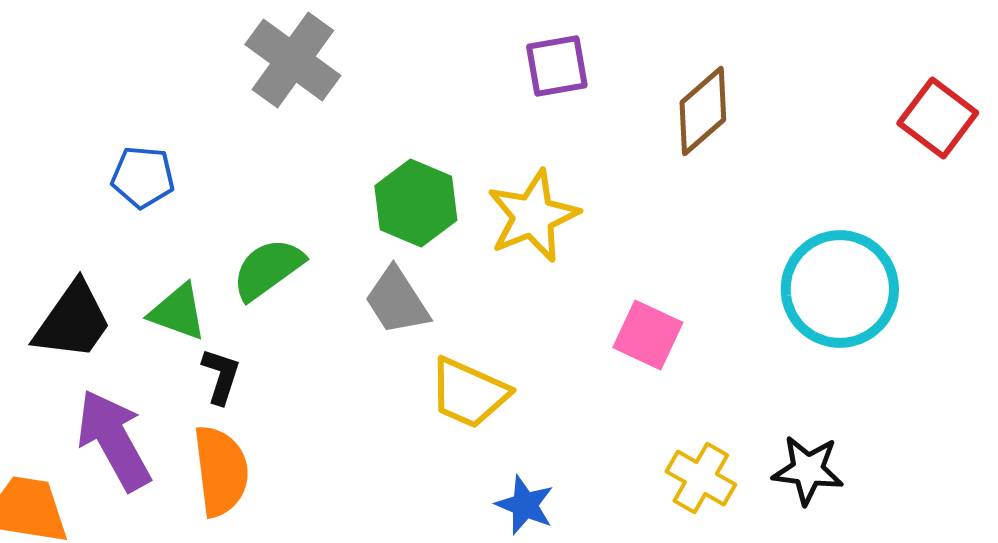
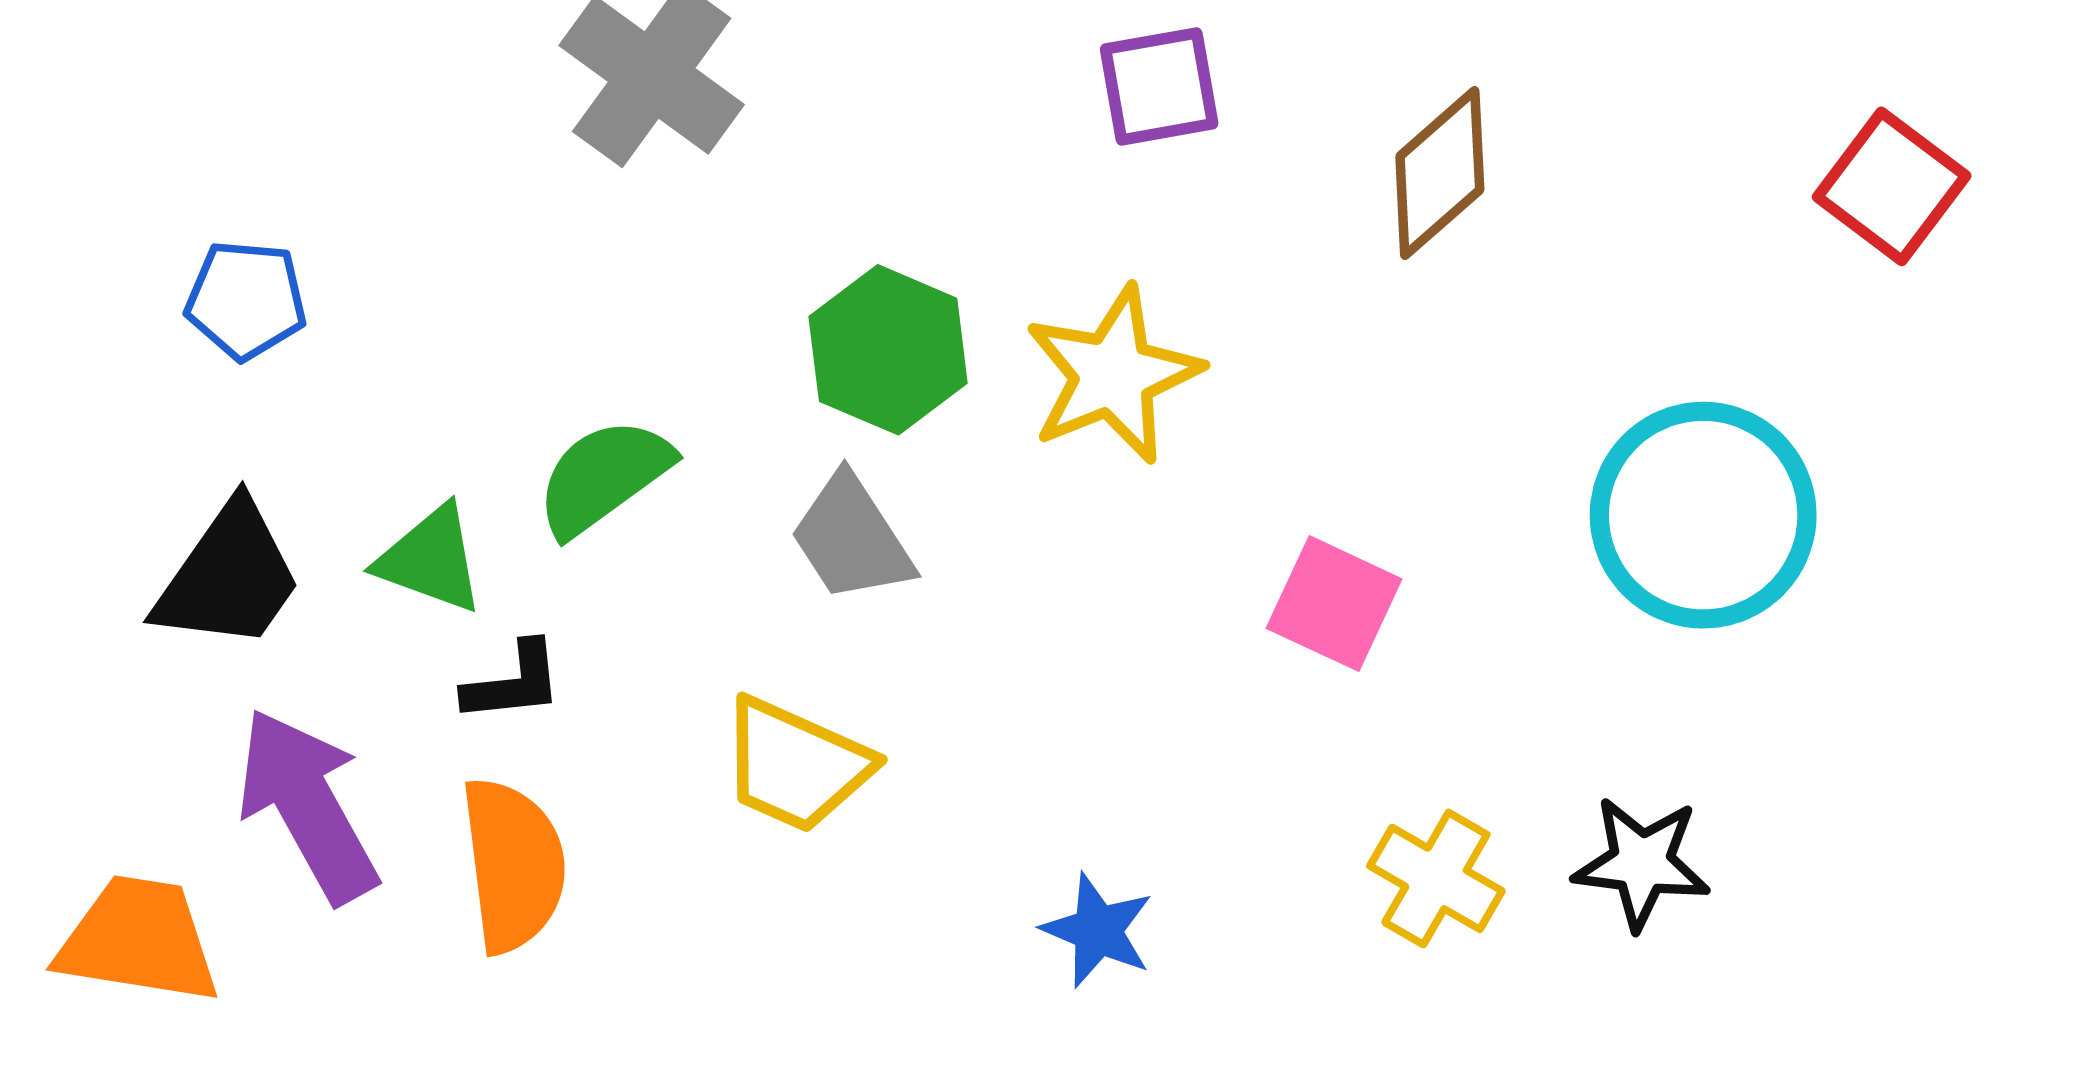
blue pentagon: (143, 177) -> (246, 300), moved
black L-shape: (221, 376) -> (513, 682), turned 66
yellow trapezoid: (469, 393) -> (796, 765), moved

